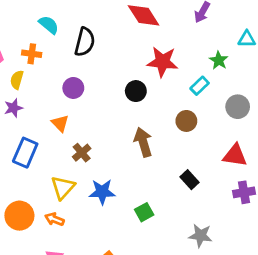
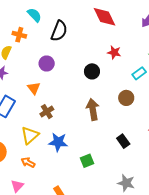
red star: (162, 62) -> (114, 52), size x0.6
orange arrow: (54, 219) -> (28, 162), moved

